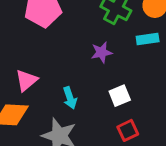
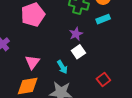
white square: (120, 96) -> (78, 52), moved

